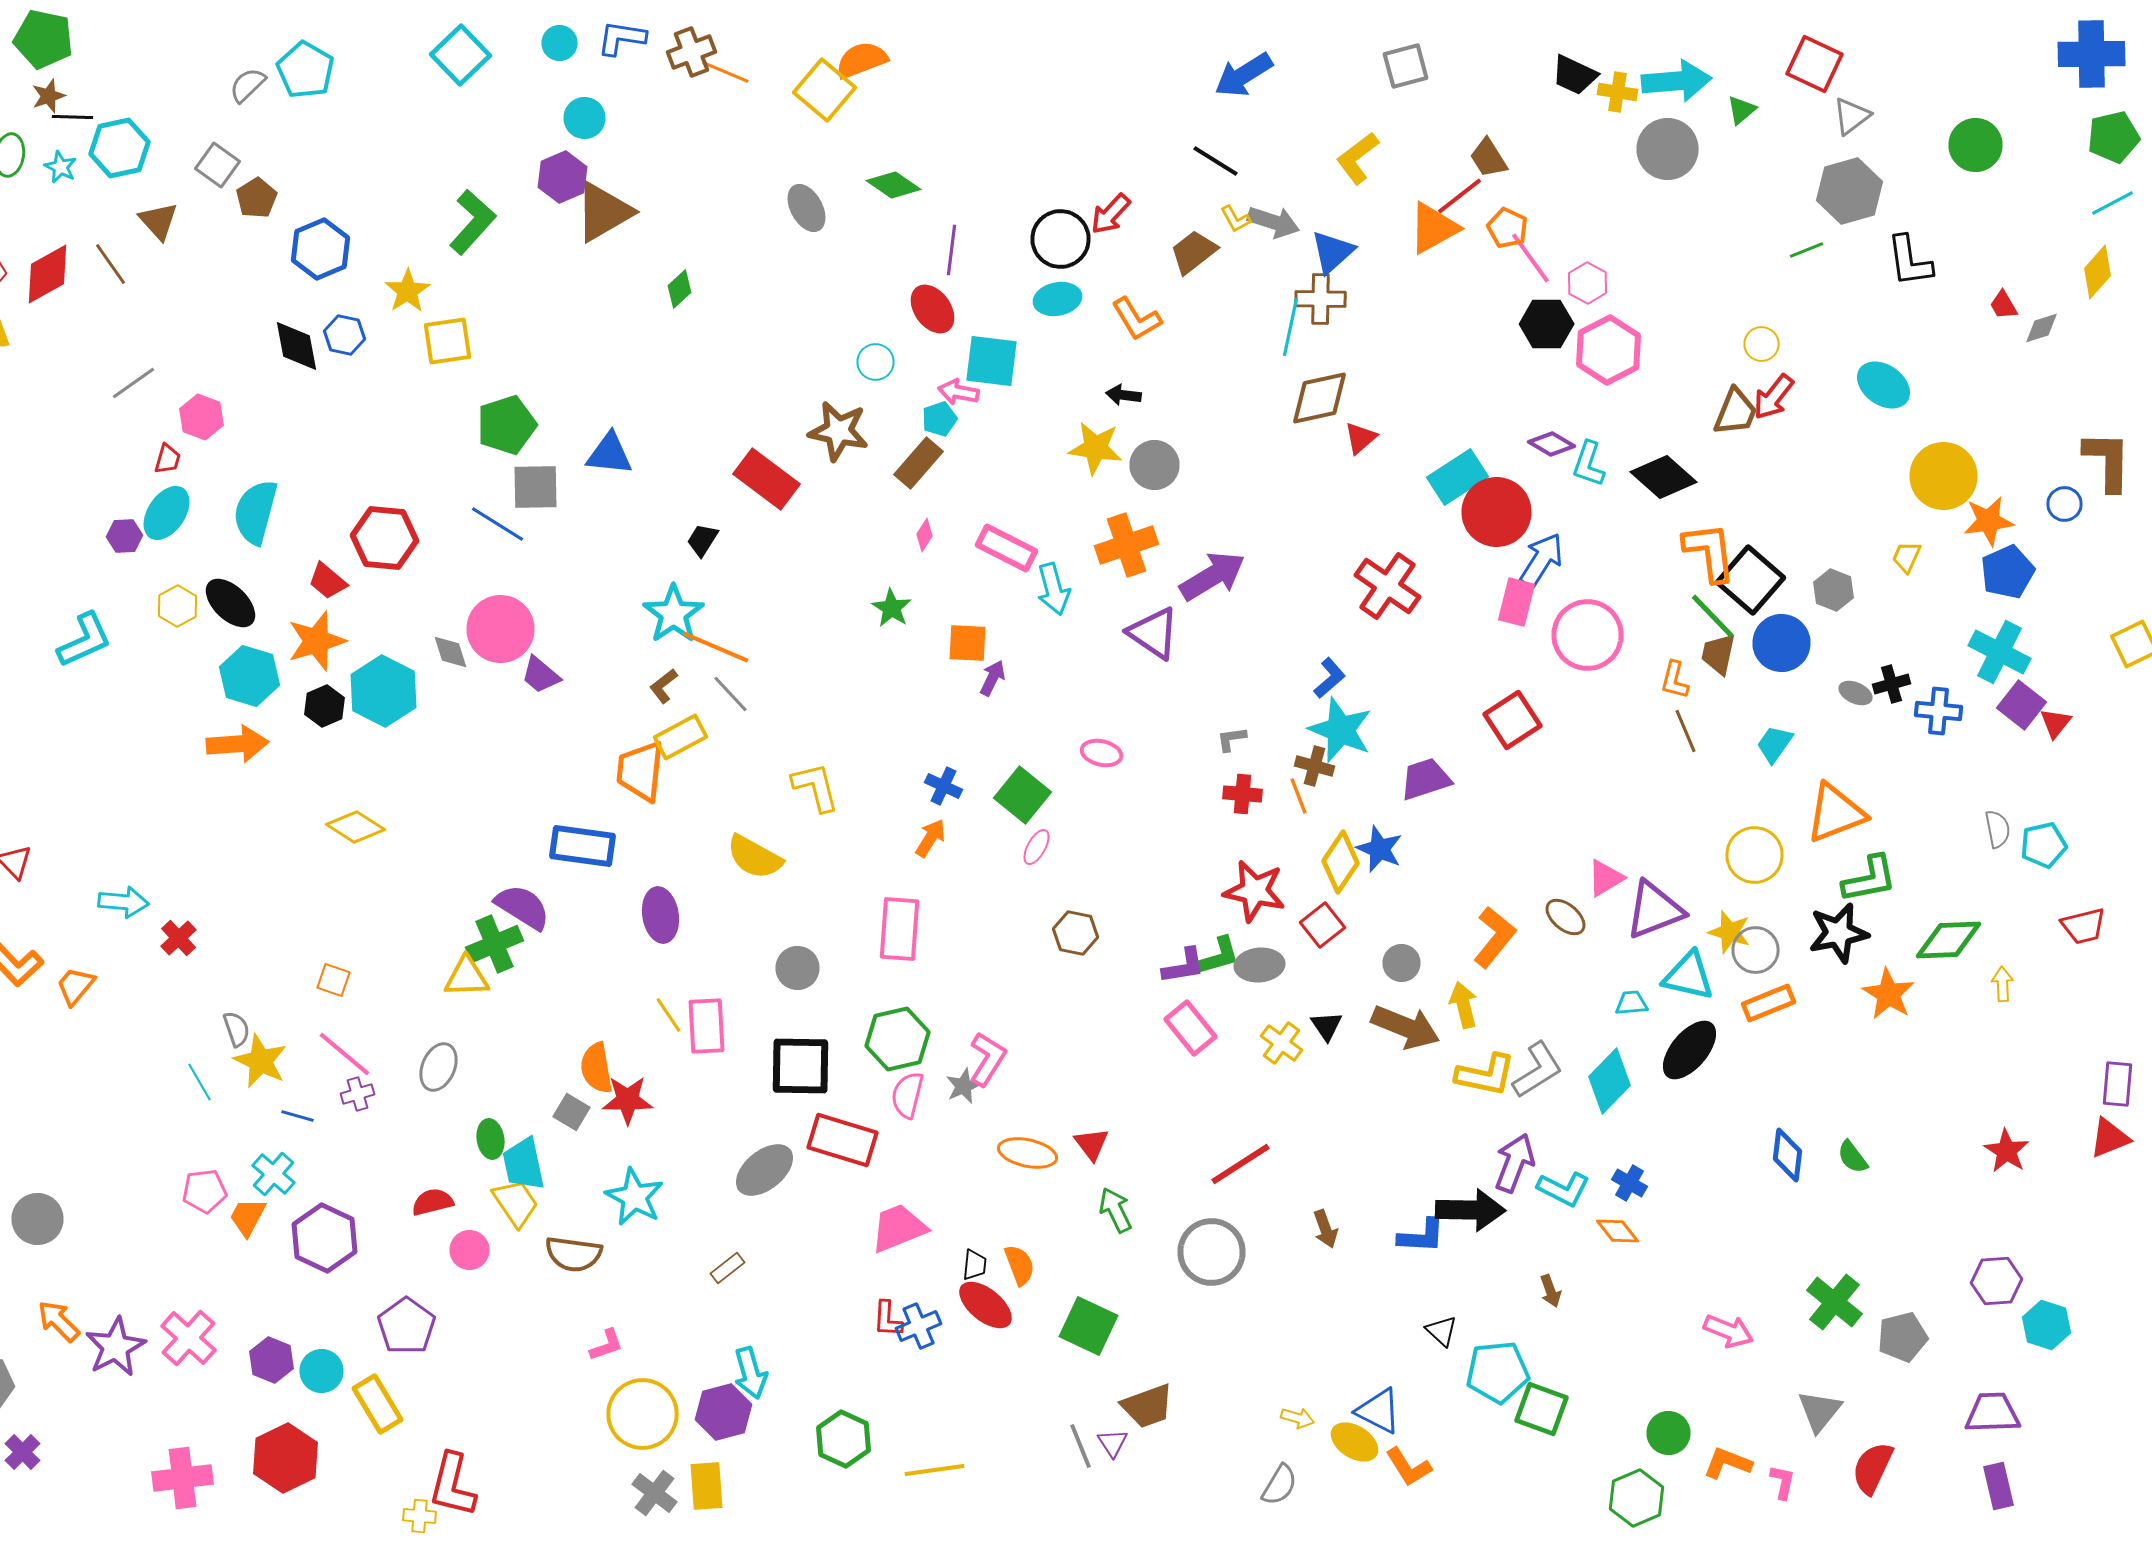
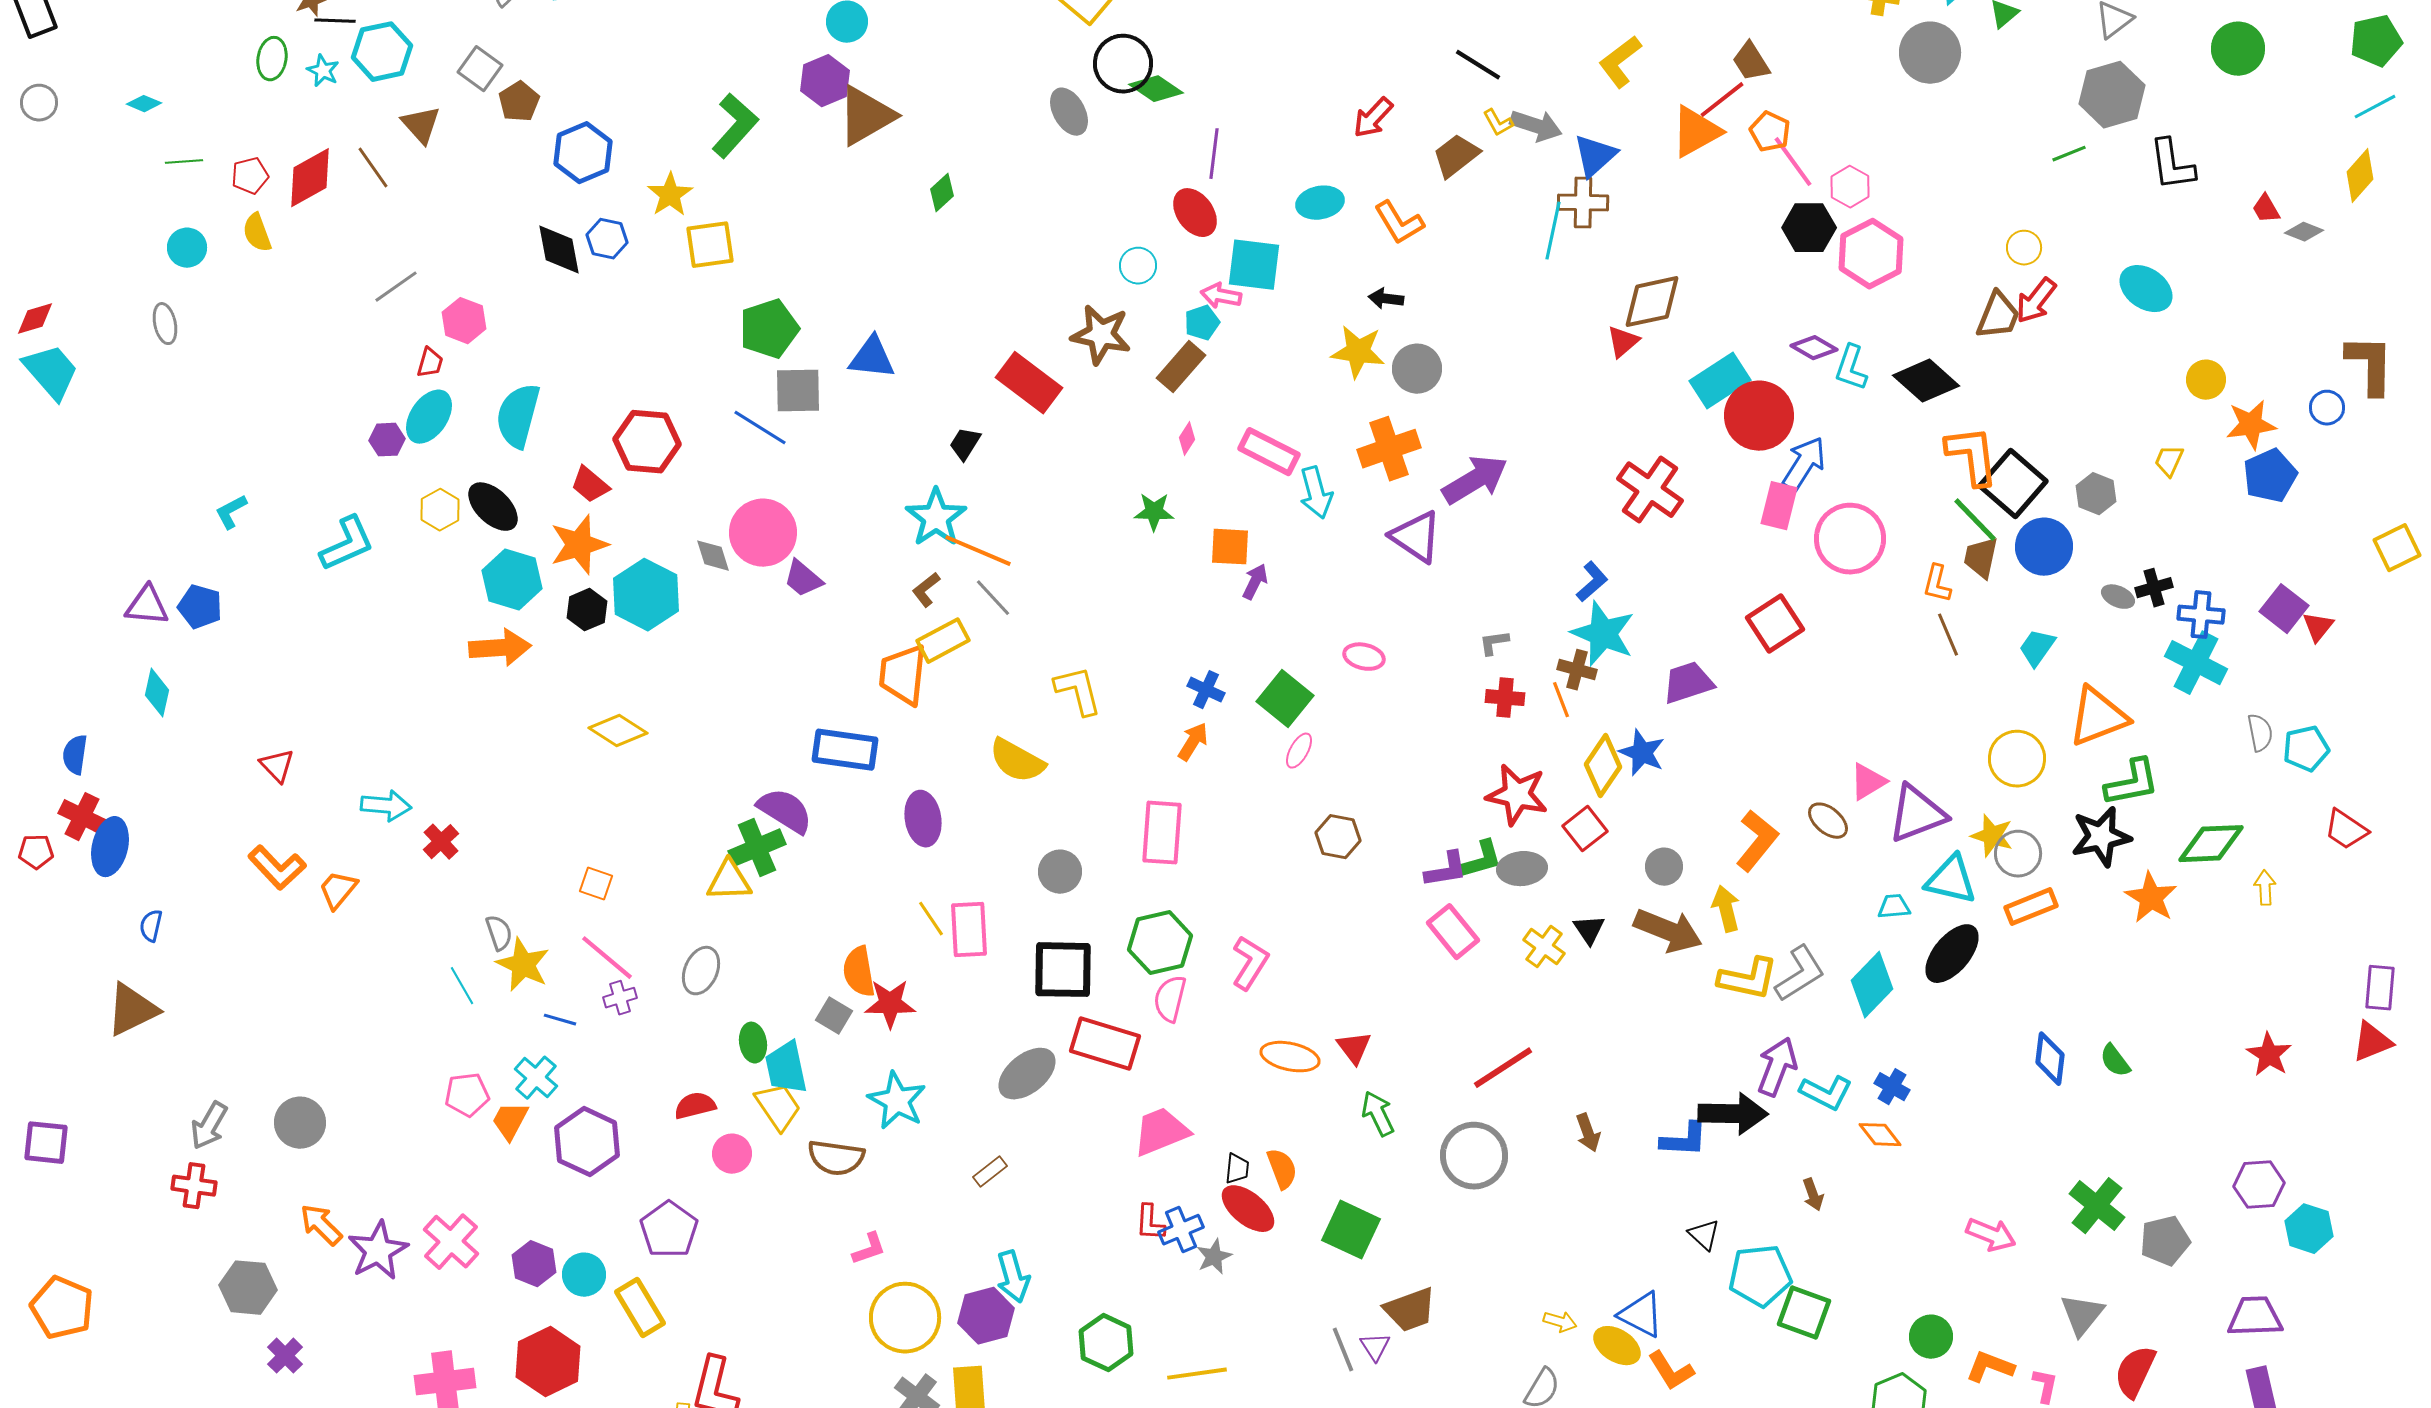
black circle: (1060, 239) -> (1123, 64), moved
gray diamond: (2042, 328) -> (2304, 232), turned 39
brown diamond: (1320, 398) -> (1652, 302), moved
yellow circle: (1944, 476) -> (2206, 380), size x0.6
green star: (892, 608) -> (1154, 512), turned -30
cyan cross: (2000, 652) -> (2196, 663), moved
red trapezoid: (2084, 926) -> (2346, 830), turned 48
gray star: (964, 1086) -> (1214, 1257), moved

